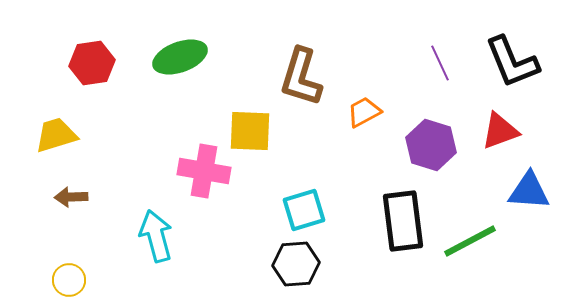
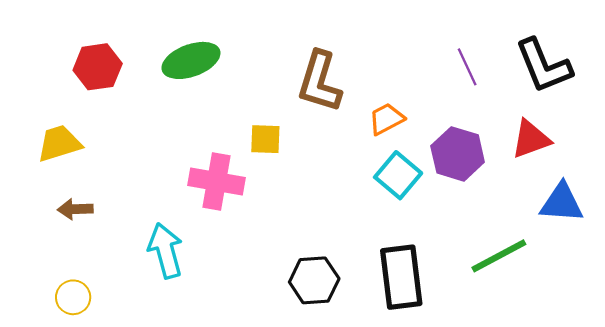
yellow square: (250, 131) -> (265, 139), size x0.7
cyan square: (304, 210) -> (398, 175), moved, turned -33
black rectangle: (403, 221) -> (401, 277), moved

